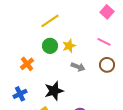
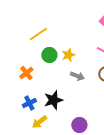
yellow line: (50, 21) -> (38, 34), moved
blue cross: (20, 94) -> (29, 103), moved

